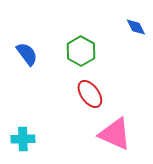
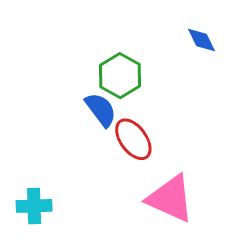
blue semicircle: (27, 54) -> (101, 110), moved

